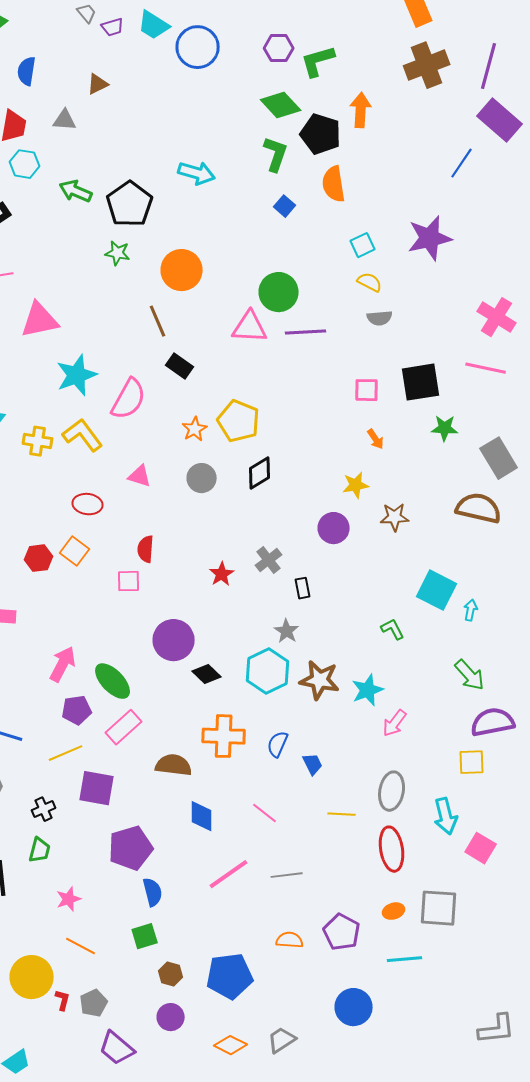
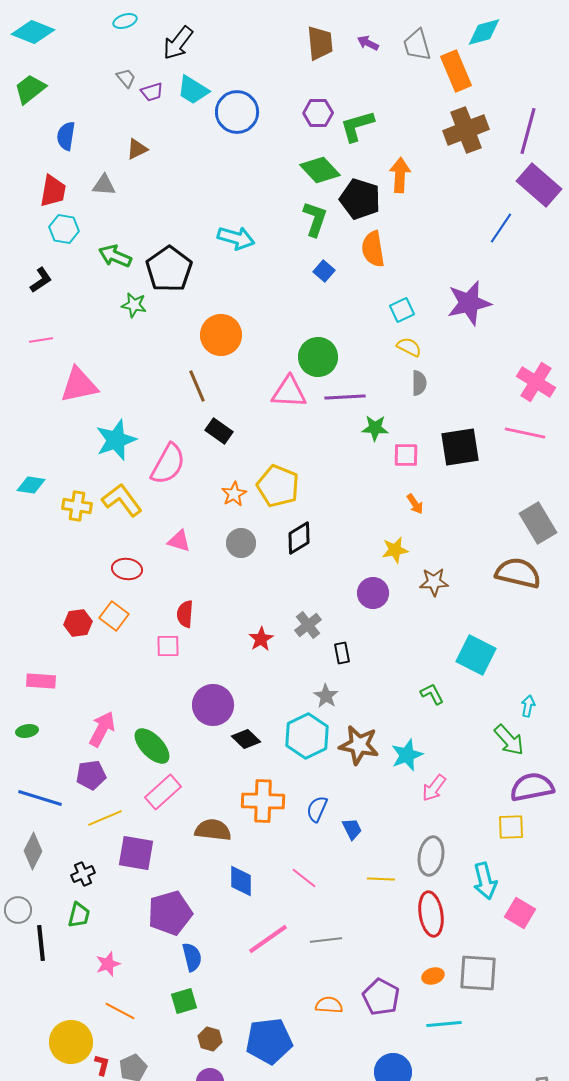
green star: (118, 253) -> (134, 305), moved
gray semicircle: (380, 318) -> (419, 383), turned -85
green star: (445, 428) -> (375, 428), moved
cyan arrow: (471, 610) -> (528, 706), moved
purple pentagon: (77, 710) -> (91, 775), moved

